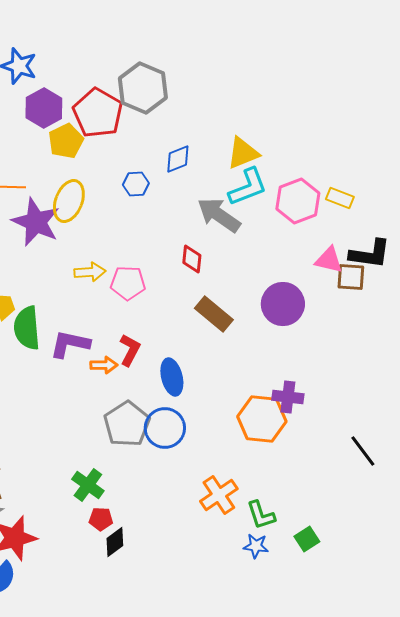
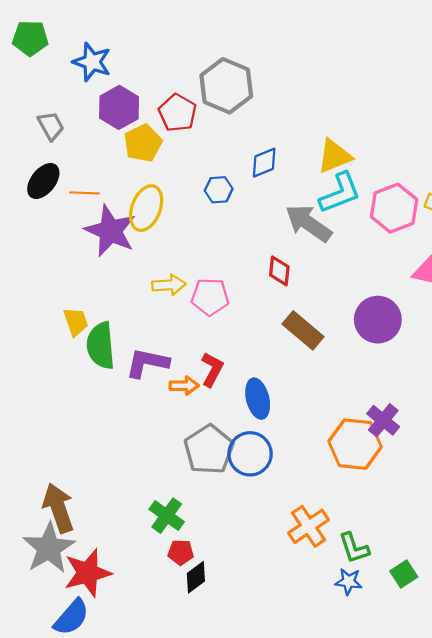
red pentagon: (98, 113) -> (178, 113), size x0.7
purple cross: (288, 397) -> (383, 420), turned 32

